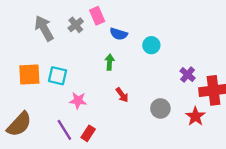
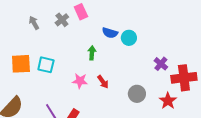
gray arrow: (44, 28) -> (34, 23), size x0.6
blue semicircle: (119, 34) -> (110, 33), moved
pink star: (78, 101) -> (80, 81), moved

